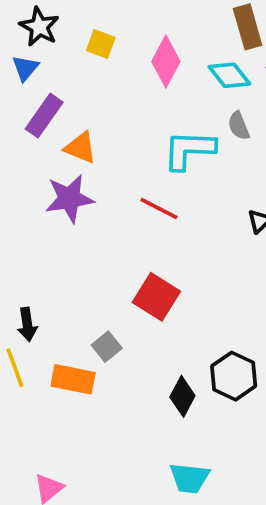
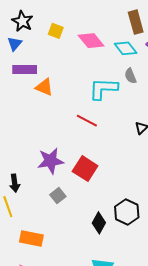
pink diamond: (166, 62) -> (91, 41), turned -68
purple rectangle: (44, 116) -> (25, 70), turned 55
purple star: (69, 198) -> (51, 161), moved
orange rectangle: (73, 379) -> (31, 239), moved

